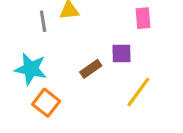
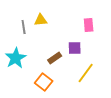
cyan star: (31, 69) -> (16, 58), turned 30
orange square: (46, 103) -> (44, 82), moved

